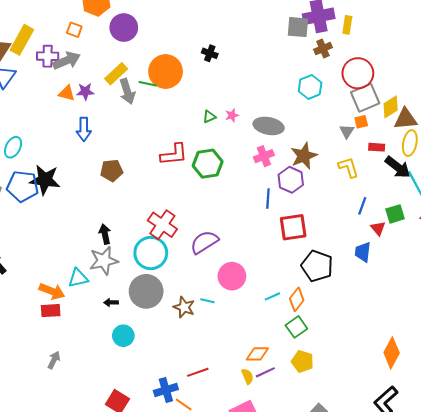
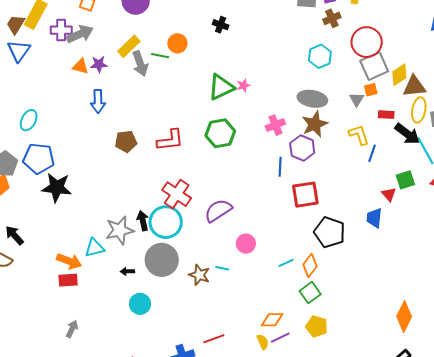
orange circle: (166, 71) -> (177, 43), size x0.6
green triangle: (209, 117) -> (221, 87), size x2.0
gray ellipse: (269, 126) -> (312, 99), moved
red L-shape: (174, 154) -> (170, 140), moved
black star: (45, 180) -> (57, 187), moved
blue line: (362, 206) -> (372, 153), moved
black arrow: (105, 234) -> (143, 221), moved
pink circle: (232, 276) -> (246, 244), size x0.7

